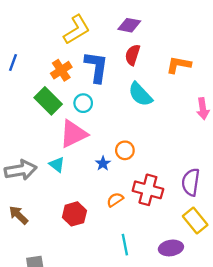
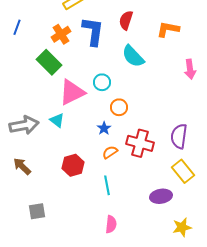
cyan circle: (83, 103) -> (102, 82), moved
blue star: (103, 163) -> (104, 128), moved
cyan line: (125, 245) -> (107, 185), moved

